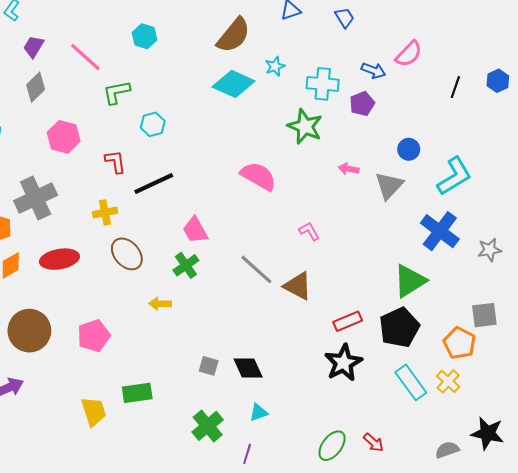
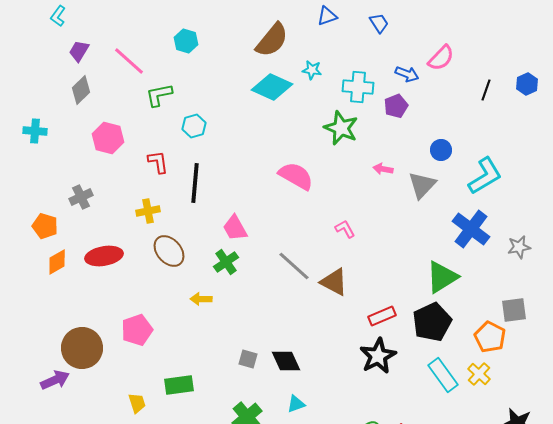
cyan star: (275, 66) -> (312, 70), turned 30
black line: (154, 183) -> (195, 183), turned -60
gray cross: (36, 198) -> (81, 197), size x0.6
brown circle: (29, 331) -> (82, 348), moved
yellow trapezoid: (94, 411) -> (137, 403), size x0.7

